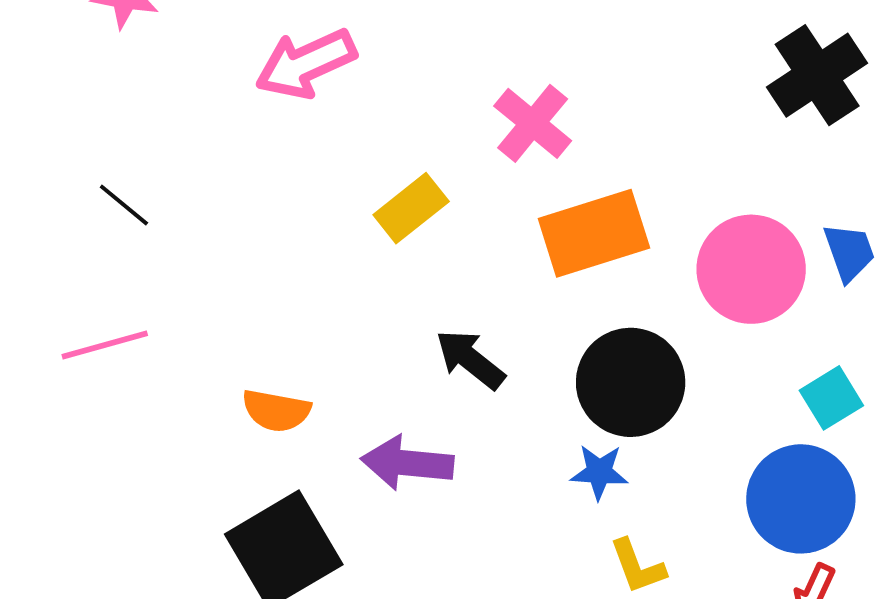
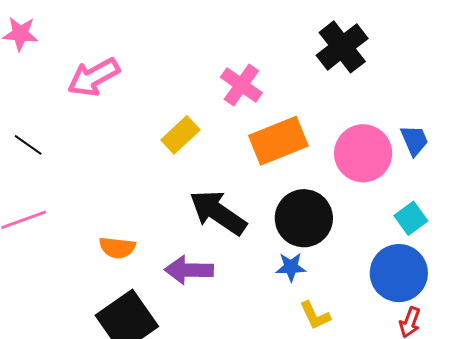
pink arrow: (306, 64) -> (94, 77), moved
black cross: (817, 75) -> (342, 47), moved
black arrow: (470, 359) -> (218, 213), size x1.5

